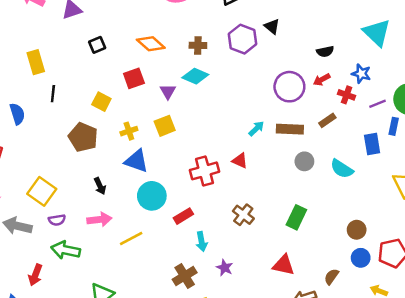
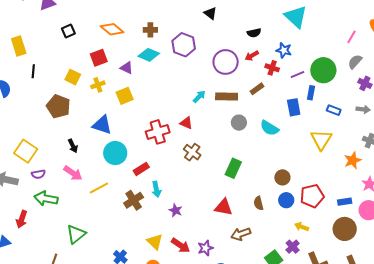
purple hexagon: (243, 39) -> (184, 45), moved
purple triangle: (168, 91) -> (127, 68), turned -32
yellow cross: (129, 131) -> (98, 85), moved
brown cross: (243, 215) -> (192, 152), moved
pink arrow: (99, 220) -> (73, 173), turned 42
brown cross: (185, 276) -> (134, 200), moved
brown semicircle: (331, 277) -> (258, 203), moved, turned -48

